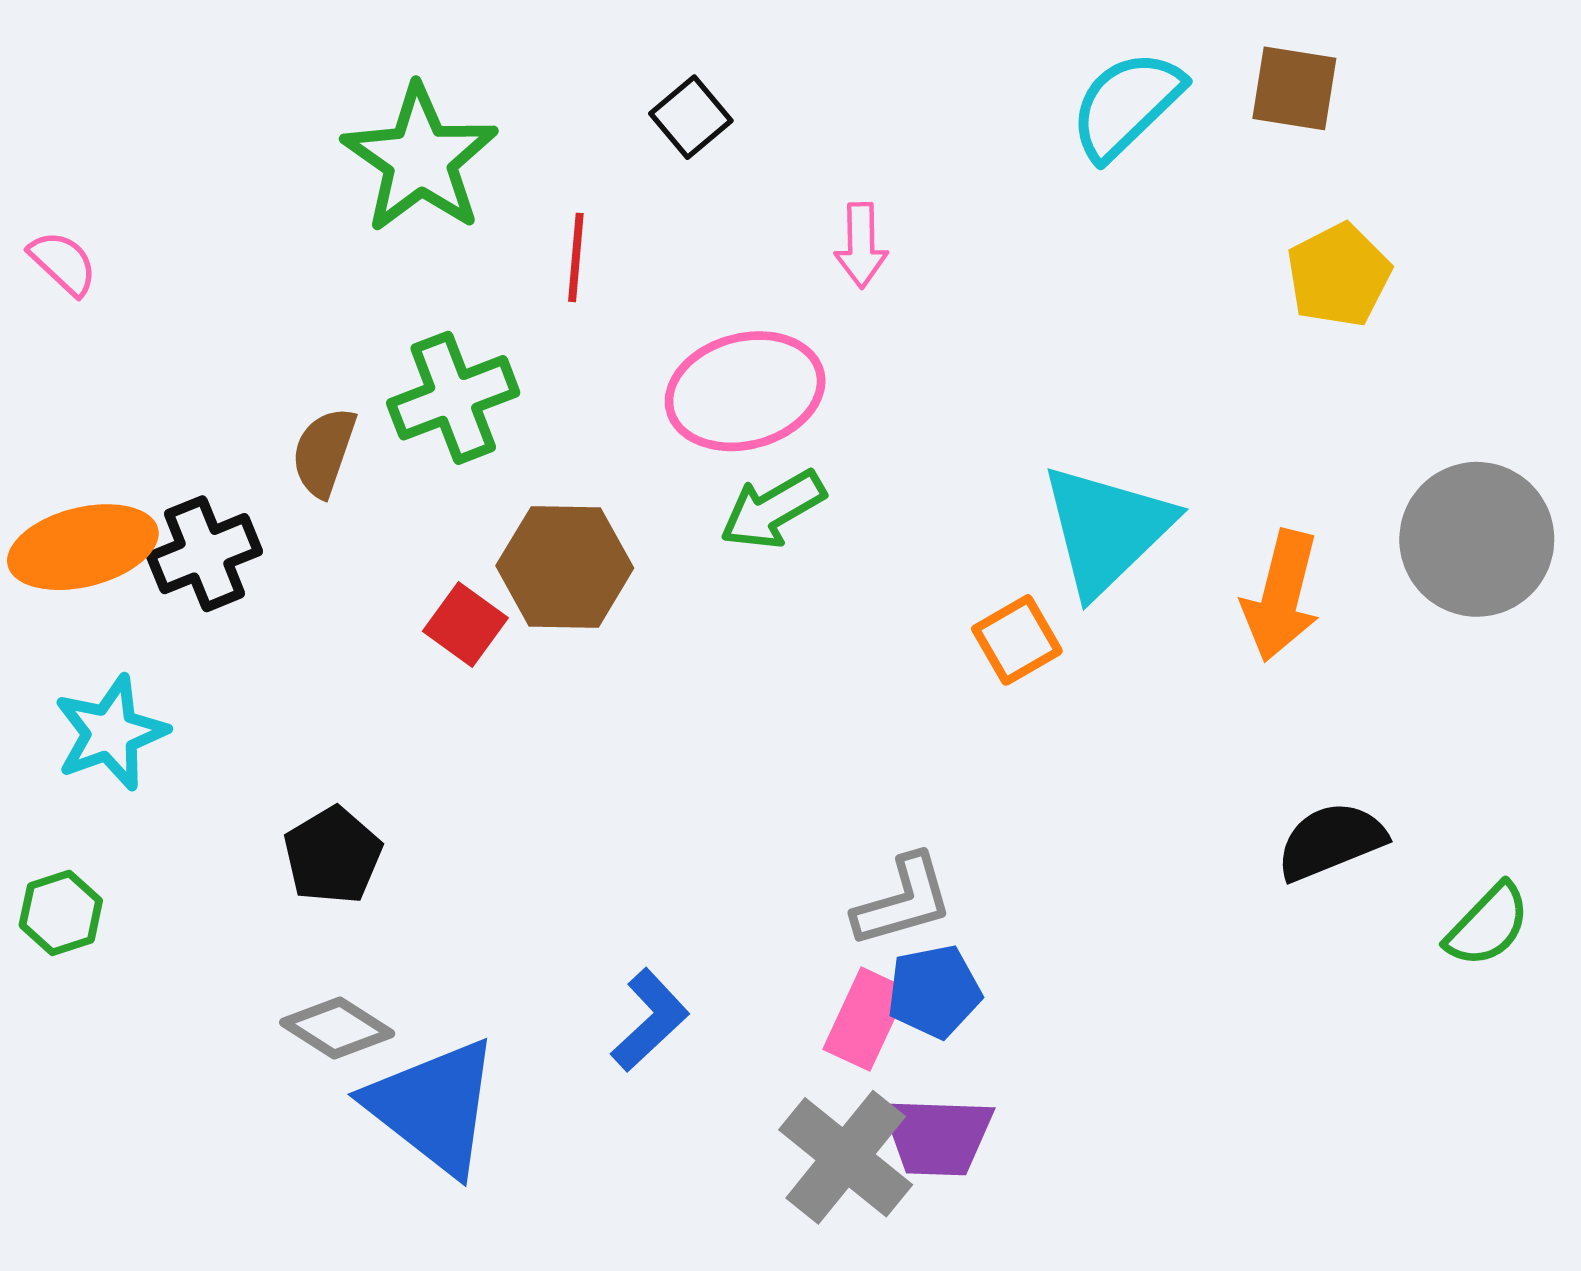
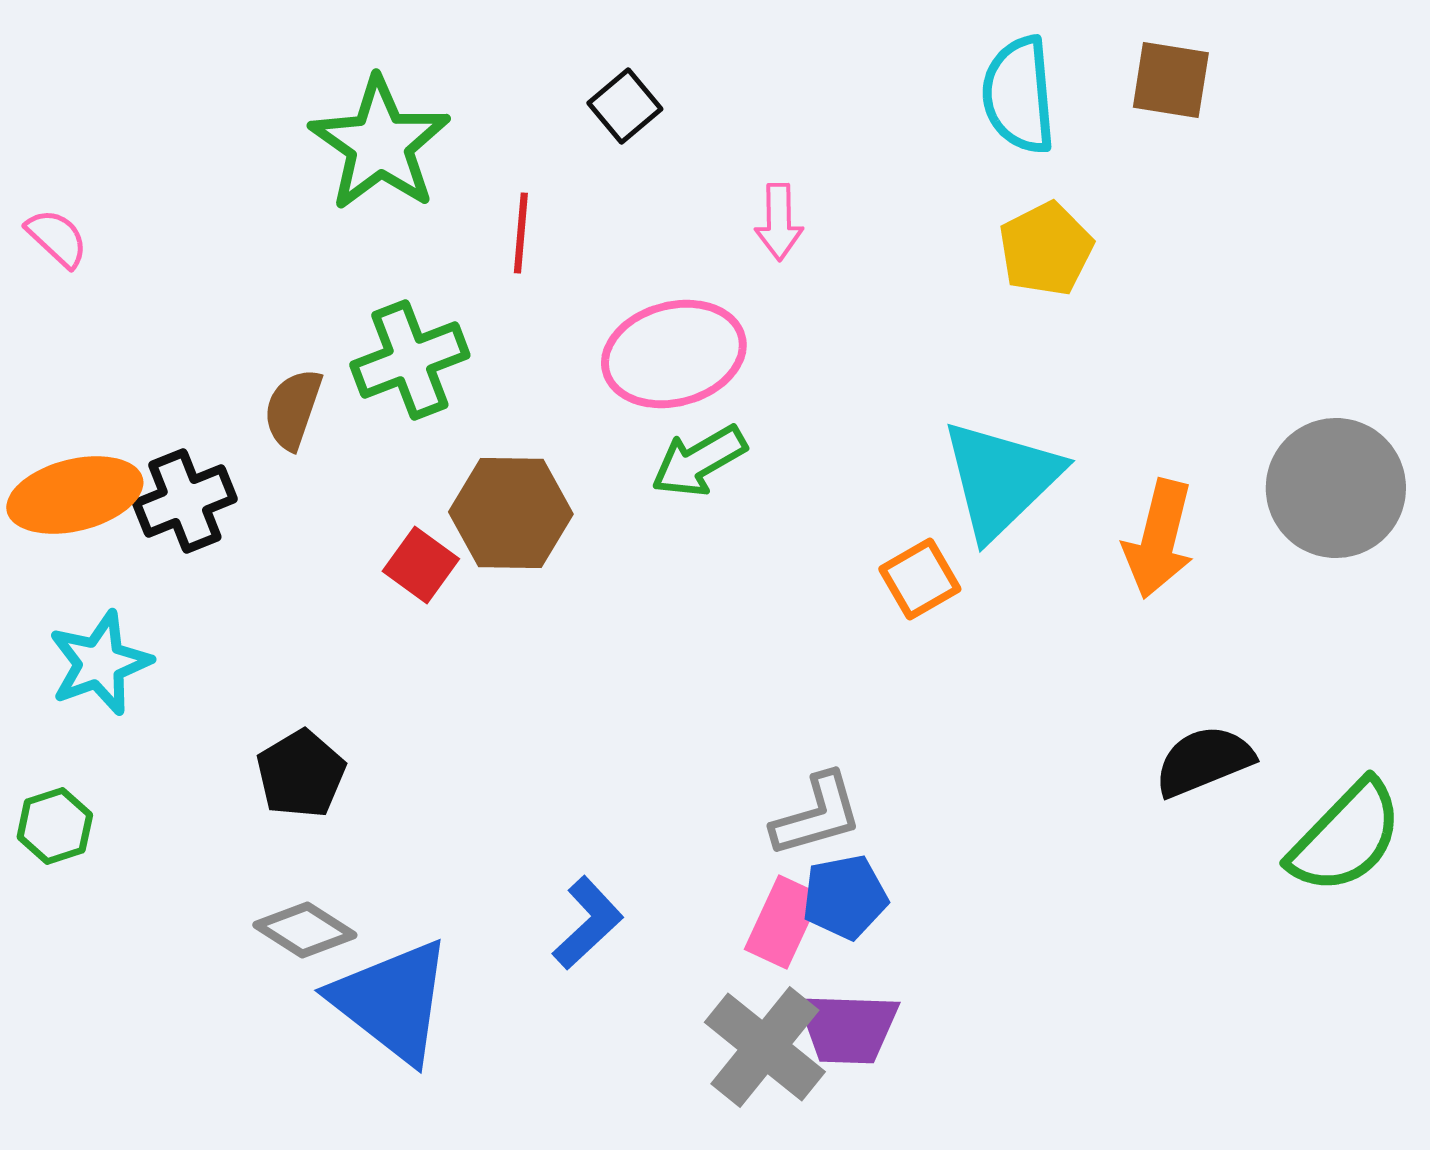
cyan semicircle: (1126, 105) -> (1019, 95), turned -51
yellow pentagon: (1339, 275) -> (1046, 249), moved
green semicircle: (1488, 925) -> (1346, 837), size x1.5

